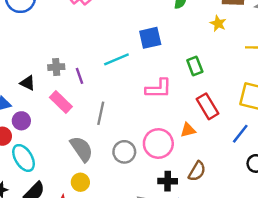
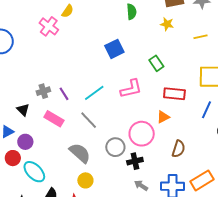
cyan line: (116, 59) -> (94, 93), moved
black triangle: (28, 83) -> (23, 110), turned 32
red rectangle: (207, 106) -> (174, 94), turned -40
gray line: (101, 113) -> (89, 120), turned -42
black cross: (168, 181) -> (135, 161), moved

